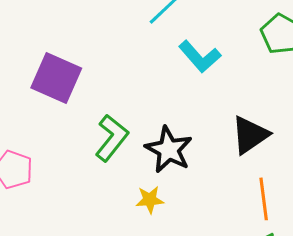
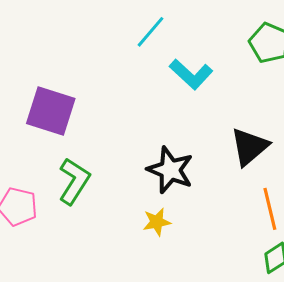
green L-shape: (112, 138) -> (74, 181), moved

